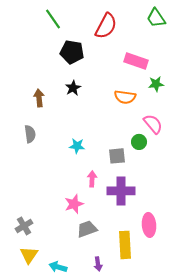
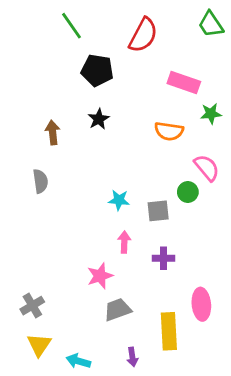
cyan star: (77, 146) -> (119, 200), moved
purple cross: (121, 191) -> (163, 258), size x0.6

